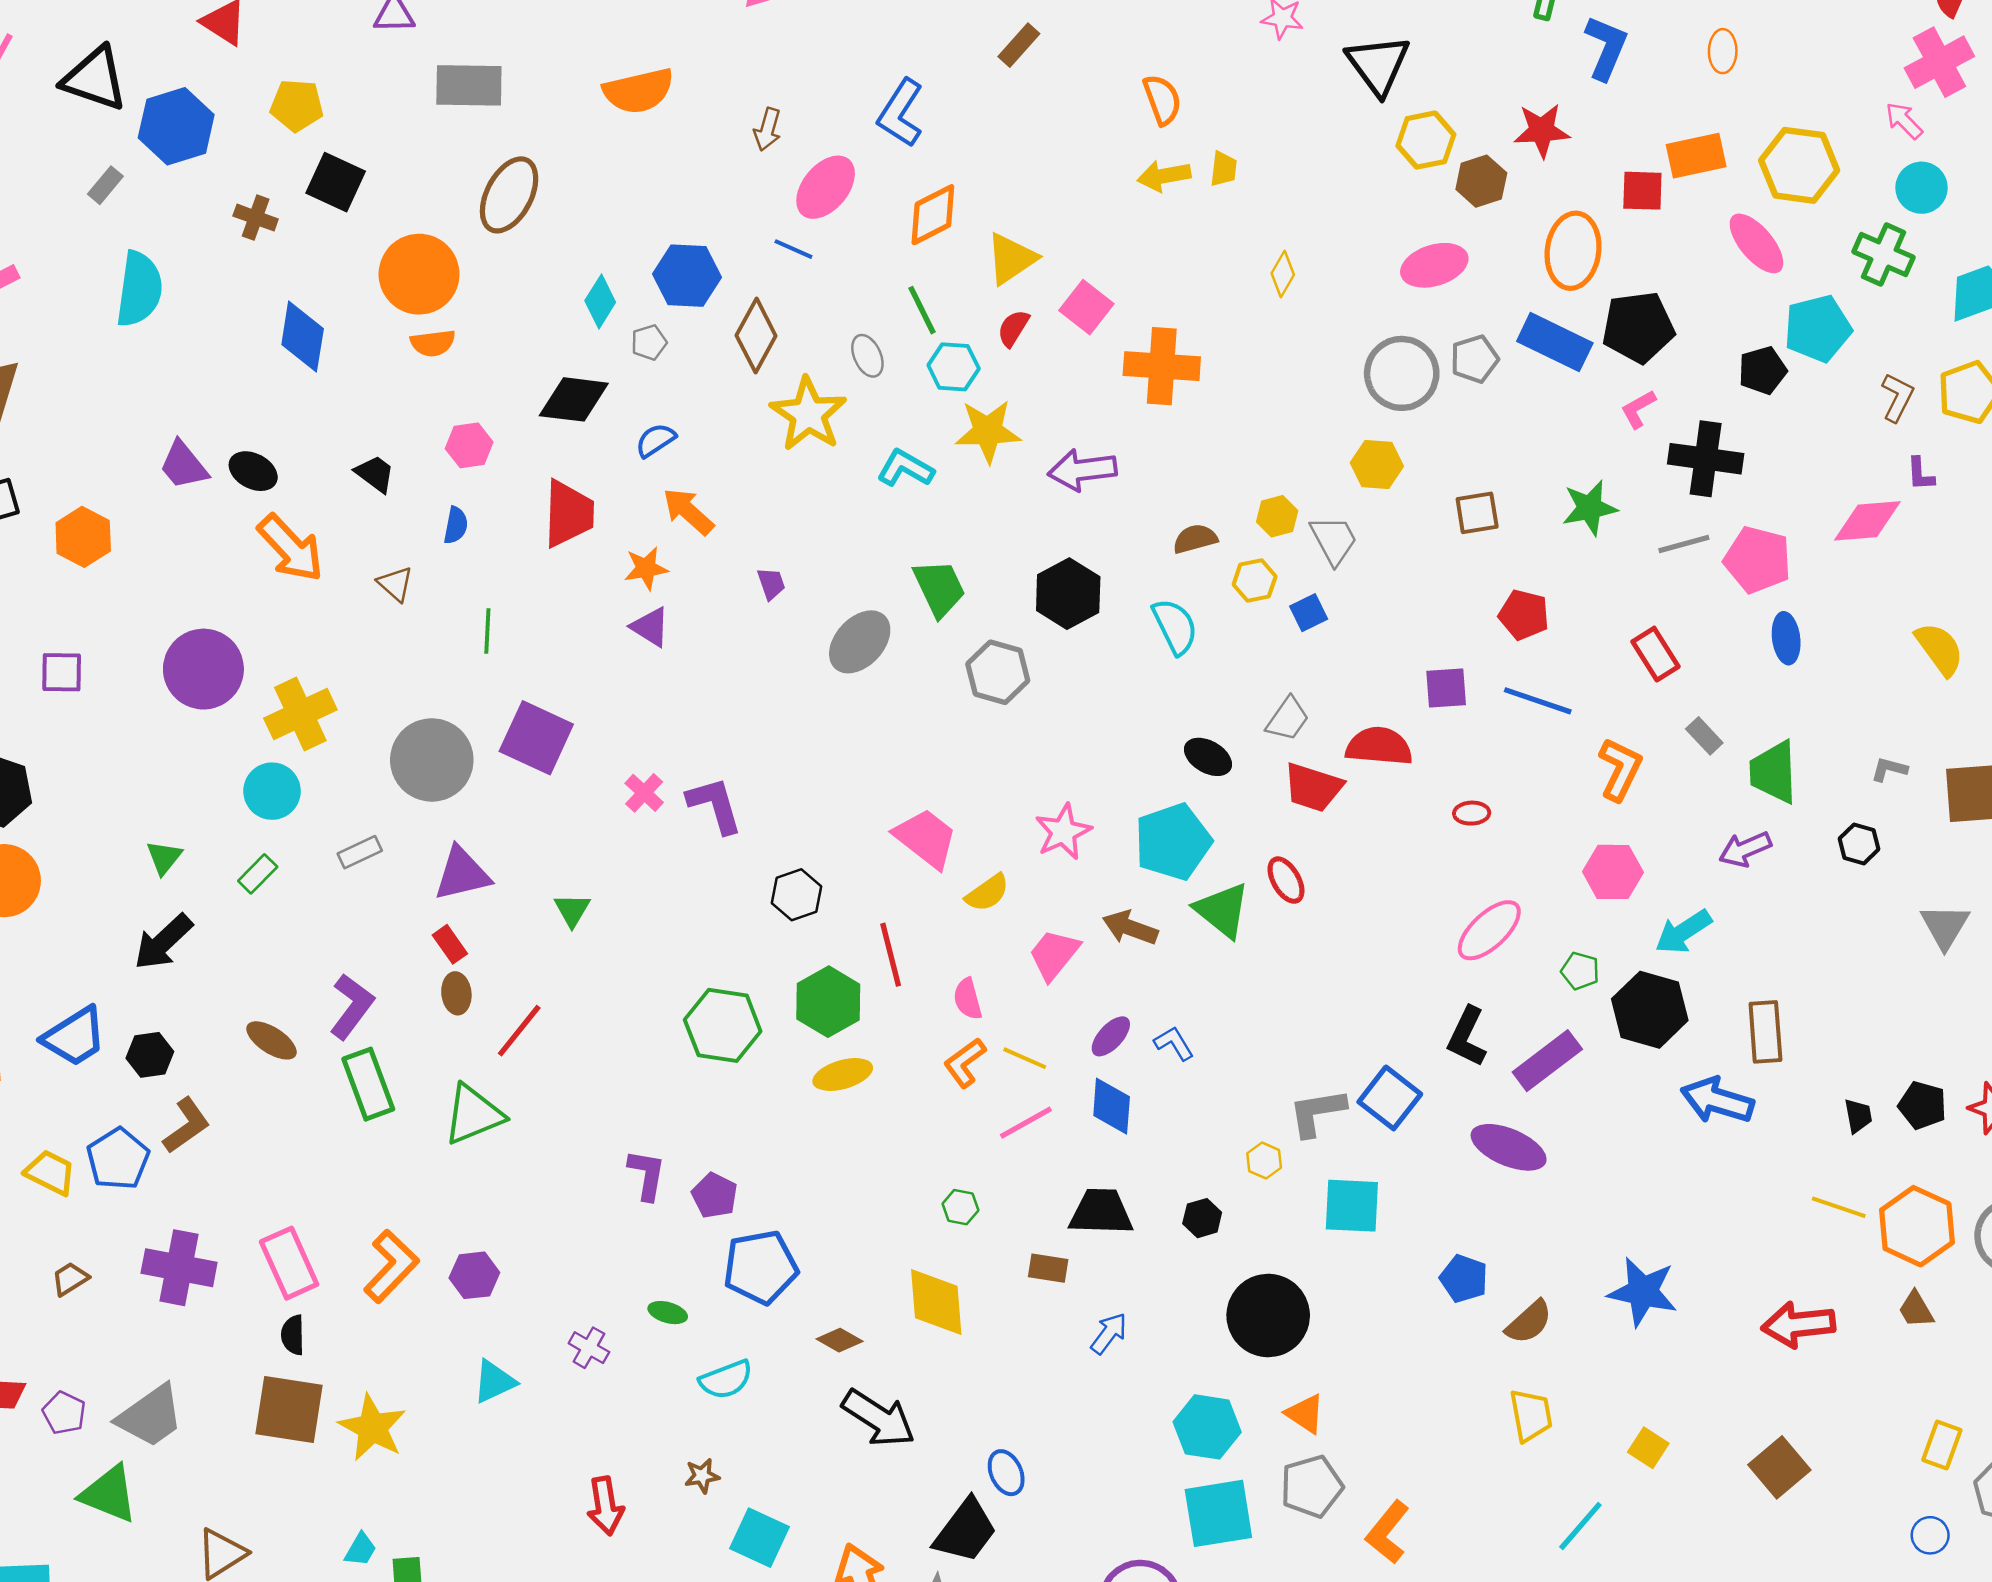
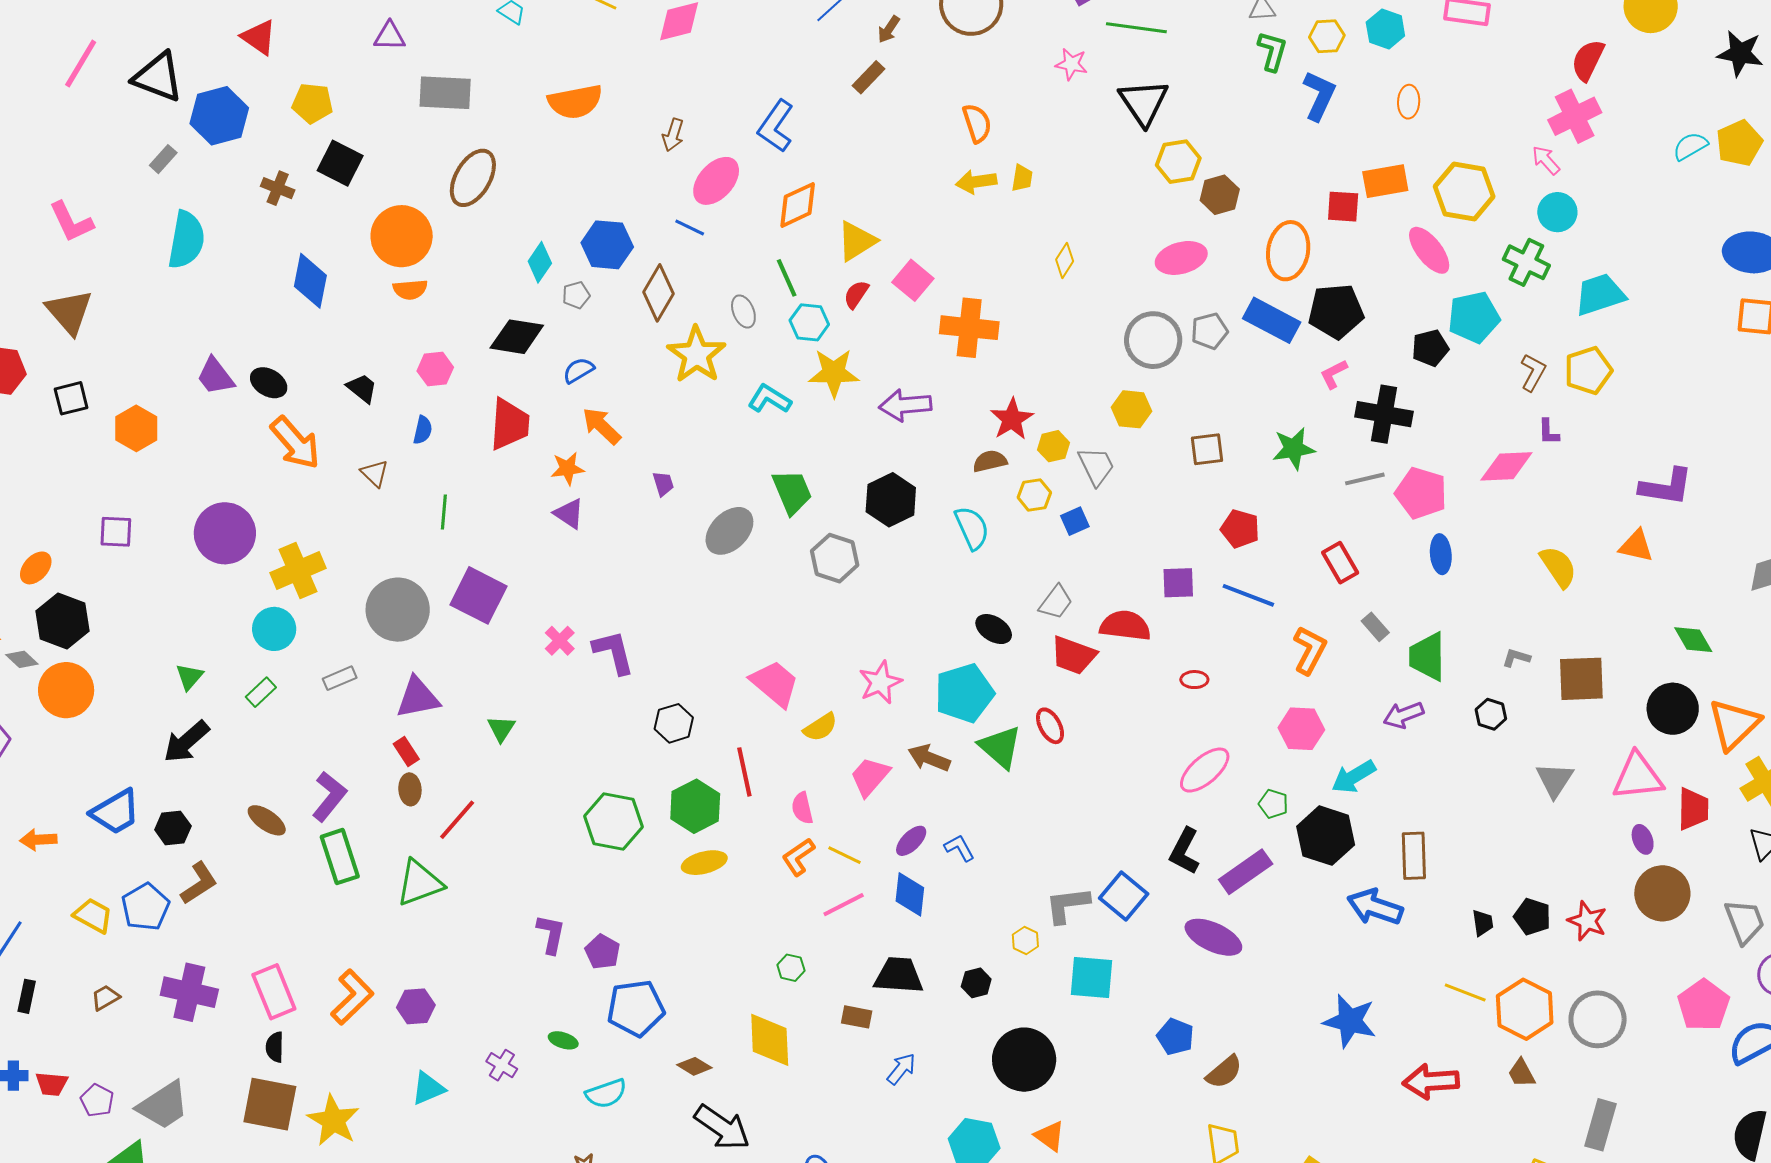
red star: (1542, 131) -> (1012, 419), moved, turned -30
blue star: (1643, 1292) -> (1350, 1021), moved

